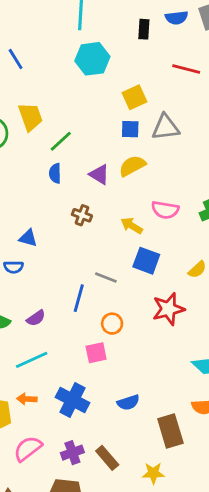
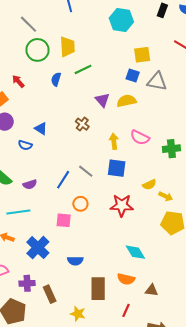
blue semicircle: (55, 173) -> (56, 79), moved
yellow arrow: (132, 226) -> (114, 141), turned 35
blue square: (146, 261) -> (117, 168), turned -30

